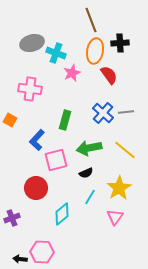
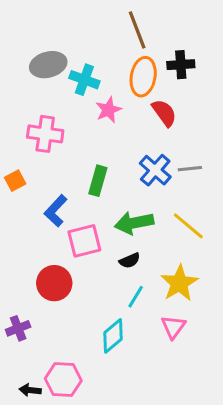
orange square: (10, 120) -> (15, 181), turned 32
cyan diamond: (62, 214) -> (113, 336), moved

